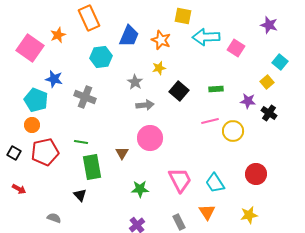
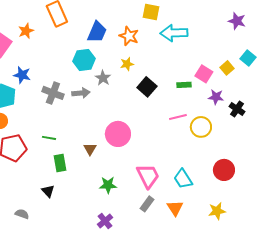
pink square: (236, 48) -> (204, 74), moved
cyan hexagon: (101, 57) -> (84, 60), moved
yellow square: (267, 82) -> (227, 68), moved
gray arrow: (145, 105) -> (81, 93), moved
green rectangle: (92, 167) -> (60, 163), size x0.7
gray rectangle: (179, 222) -> (147, 204), moved, turned 63

